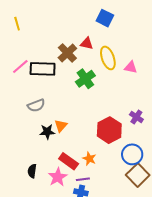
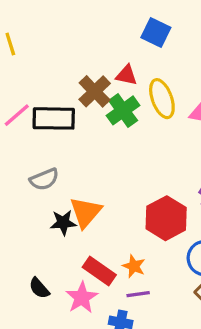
green cross: (85, 79) -> (123, 110), moved
orange triangle: (61, 126) -> (86, 212), size x1.5
black semicircle: (32, 171) -> (39, 288), turned -48
purple line: (83, 179) -> (138, 294), moved

